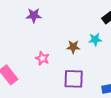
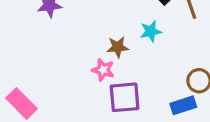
pink star: (42, 58) -> (103, 70), moved

